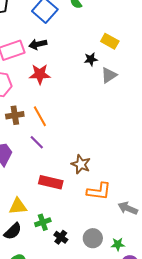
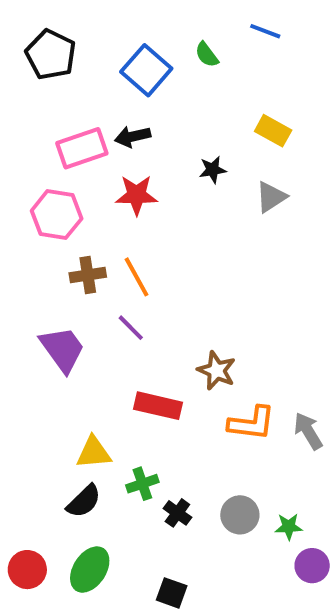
black star: (91, 59) -> (213, 170), moved
gray arrow: (128, 208) -> (308, 431), moved, turned 36

